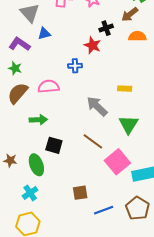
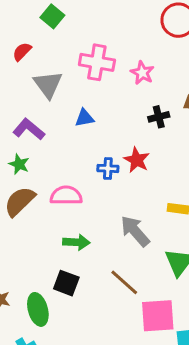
blue triangle: (44, 34) -> (84, 118), moved
red star: (93, 45) -> (137, 160), moved
green arrow: (38, 120) -> (76, 242), moved
pink square: (117, 162) -> (158, 316), turned 30

